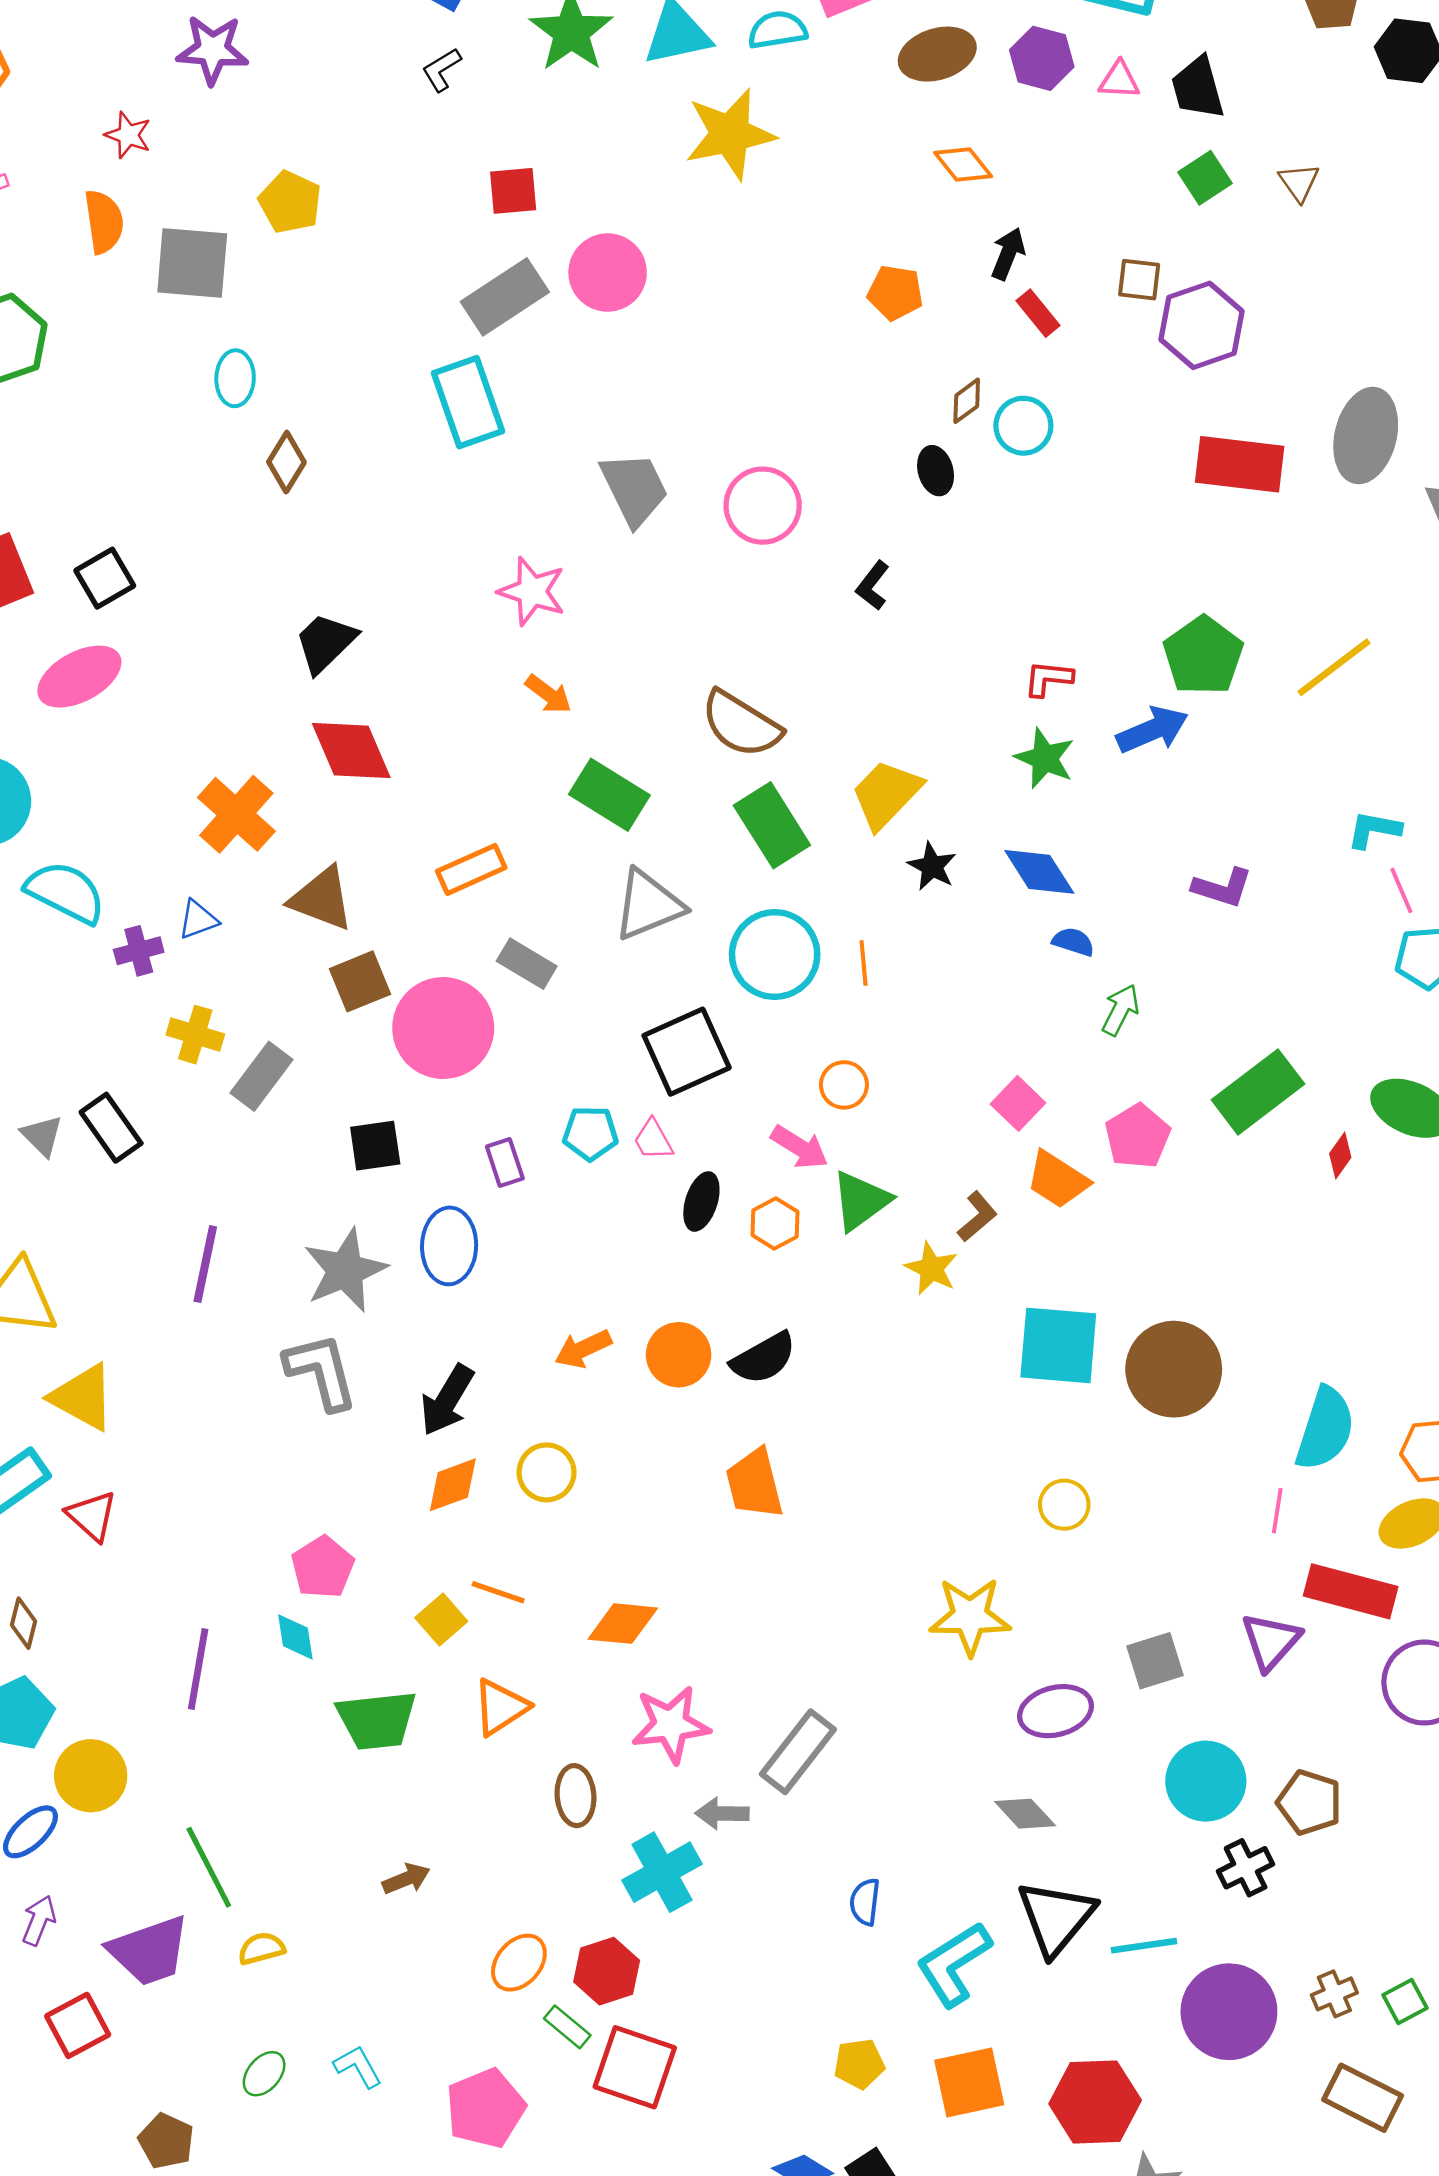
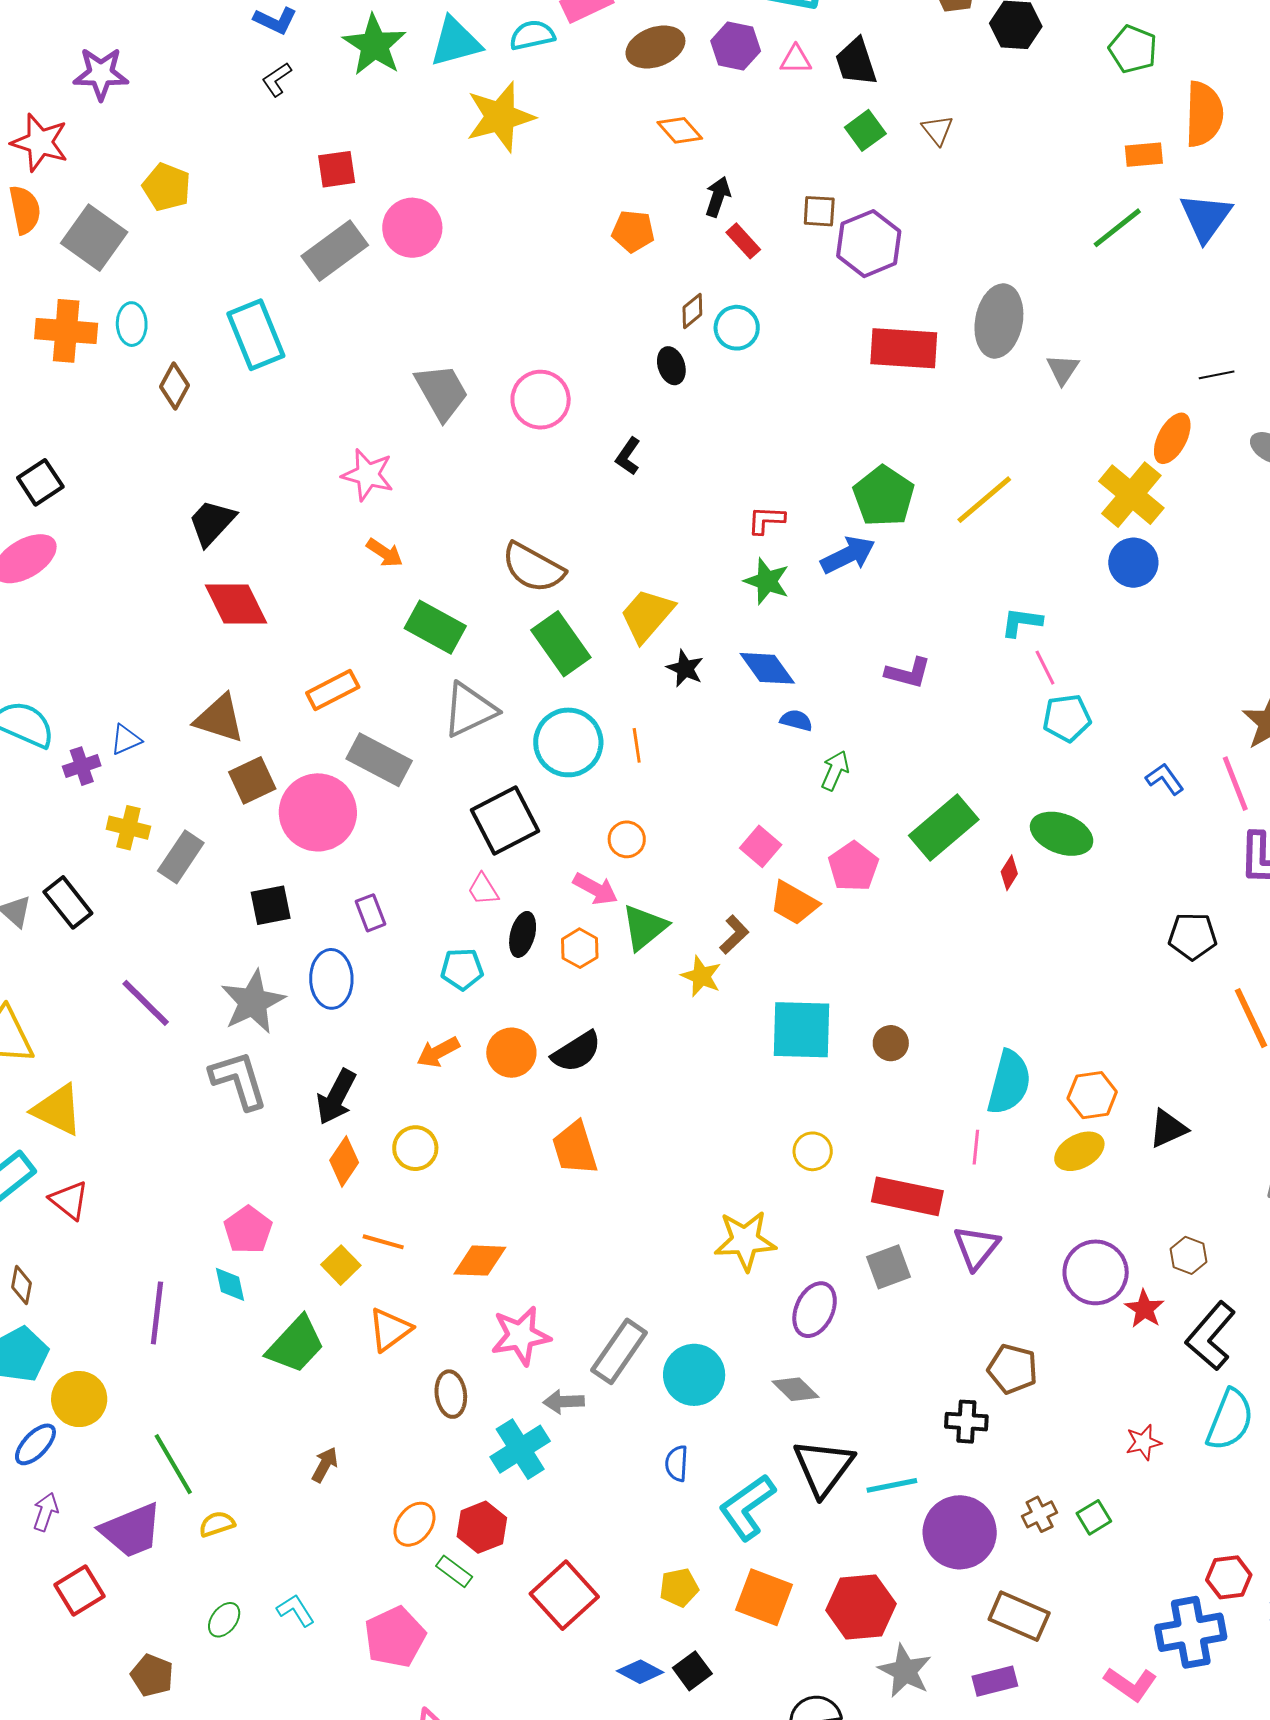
red star: (128, 135) -> (40, 142), size x1.6
gray square: (192, 263) -> (94, 238), turned 34
cyan rectangle: (468, 402) -> (256, 335), moved
orange cross: (236, 814) -> (66, 331), moved, turned -34
gray rectangle: (527, 964) -> (379, 760), size x1.4
cyan pentagon: (590, 1133) -> (462, 969), moved
purple line: (205, 1264) -> (146, 1003), turned -54
brown circle: (1174, 1369) -> (891, 1043), size x0.5
orange diamond: (453, 1485) -> (344, 1161), turned -33
red rectangle: (1351, 1591) -> (907, 1196), moved
purple ellipse: (1056, 1711) -> (815, 1310), turned -48
green trapezoid: (377, 1720) -> (296, 1345), turned -38
cyan circle: (1206, 1781) -> (694, 1375), moved
black cross: (1246, 1868) -> (966, 1422), turned 33
brown arrow: (406, 1879) -> (325, 1465), turned -36
red square: (635, 2067) -> (564, 1595), moved, turned 32
orange square: (969, 2082) -> (764, 1597), turned 36
brown rectangle: (1363, 2098) -> (1019, 1616), moved

